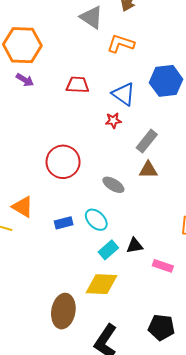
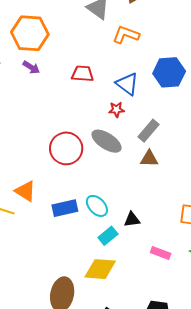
gray ellipse: (113, 185) -> (107, 141), moved, size x1.4
blue rectangle: (64, 223) -> (65, 208), size x1.4
black triangle: (135, 246) -> (132, 219), moved

